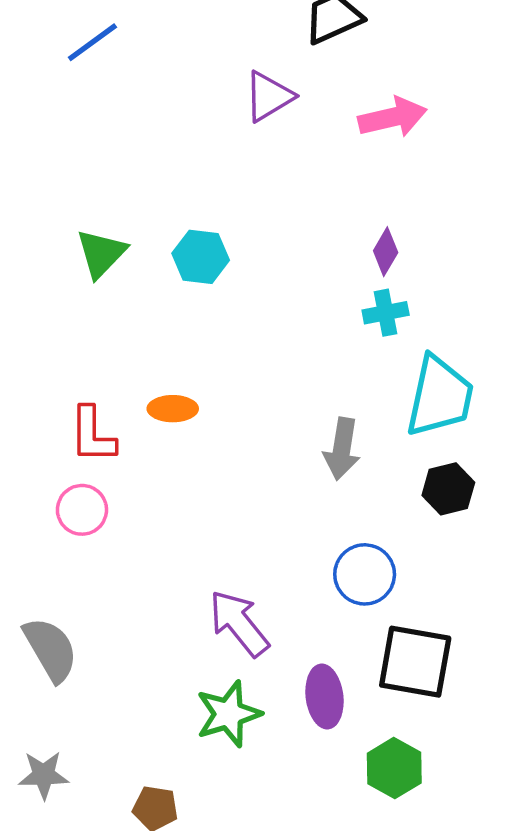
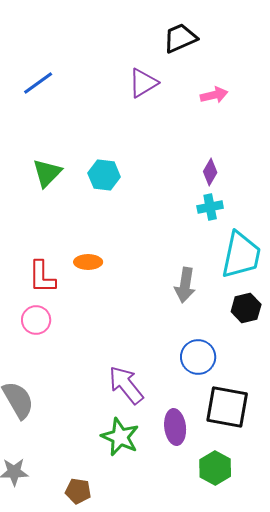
blue line: (92, 42) -> (38, 83), moved
pink arrow: (393, 117) -> (214, 95), size x0.7
green star: (229, 714) -> (120, 437), turned -30

